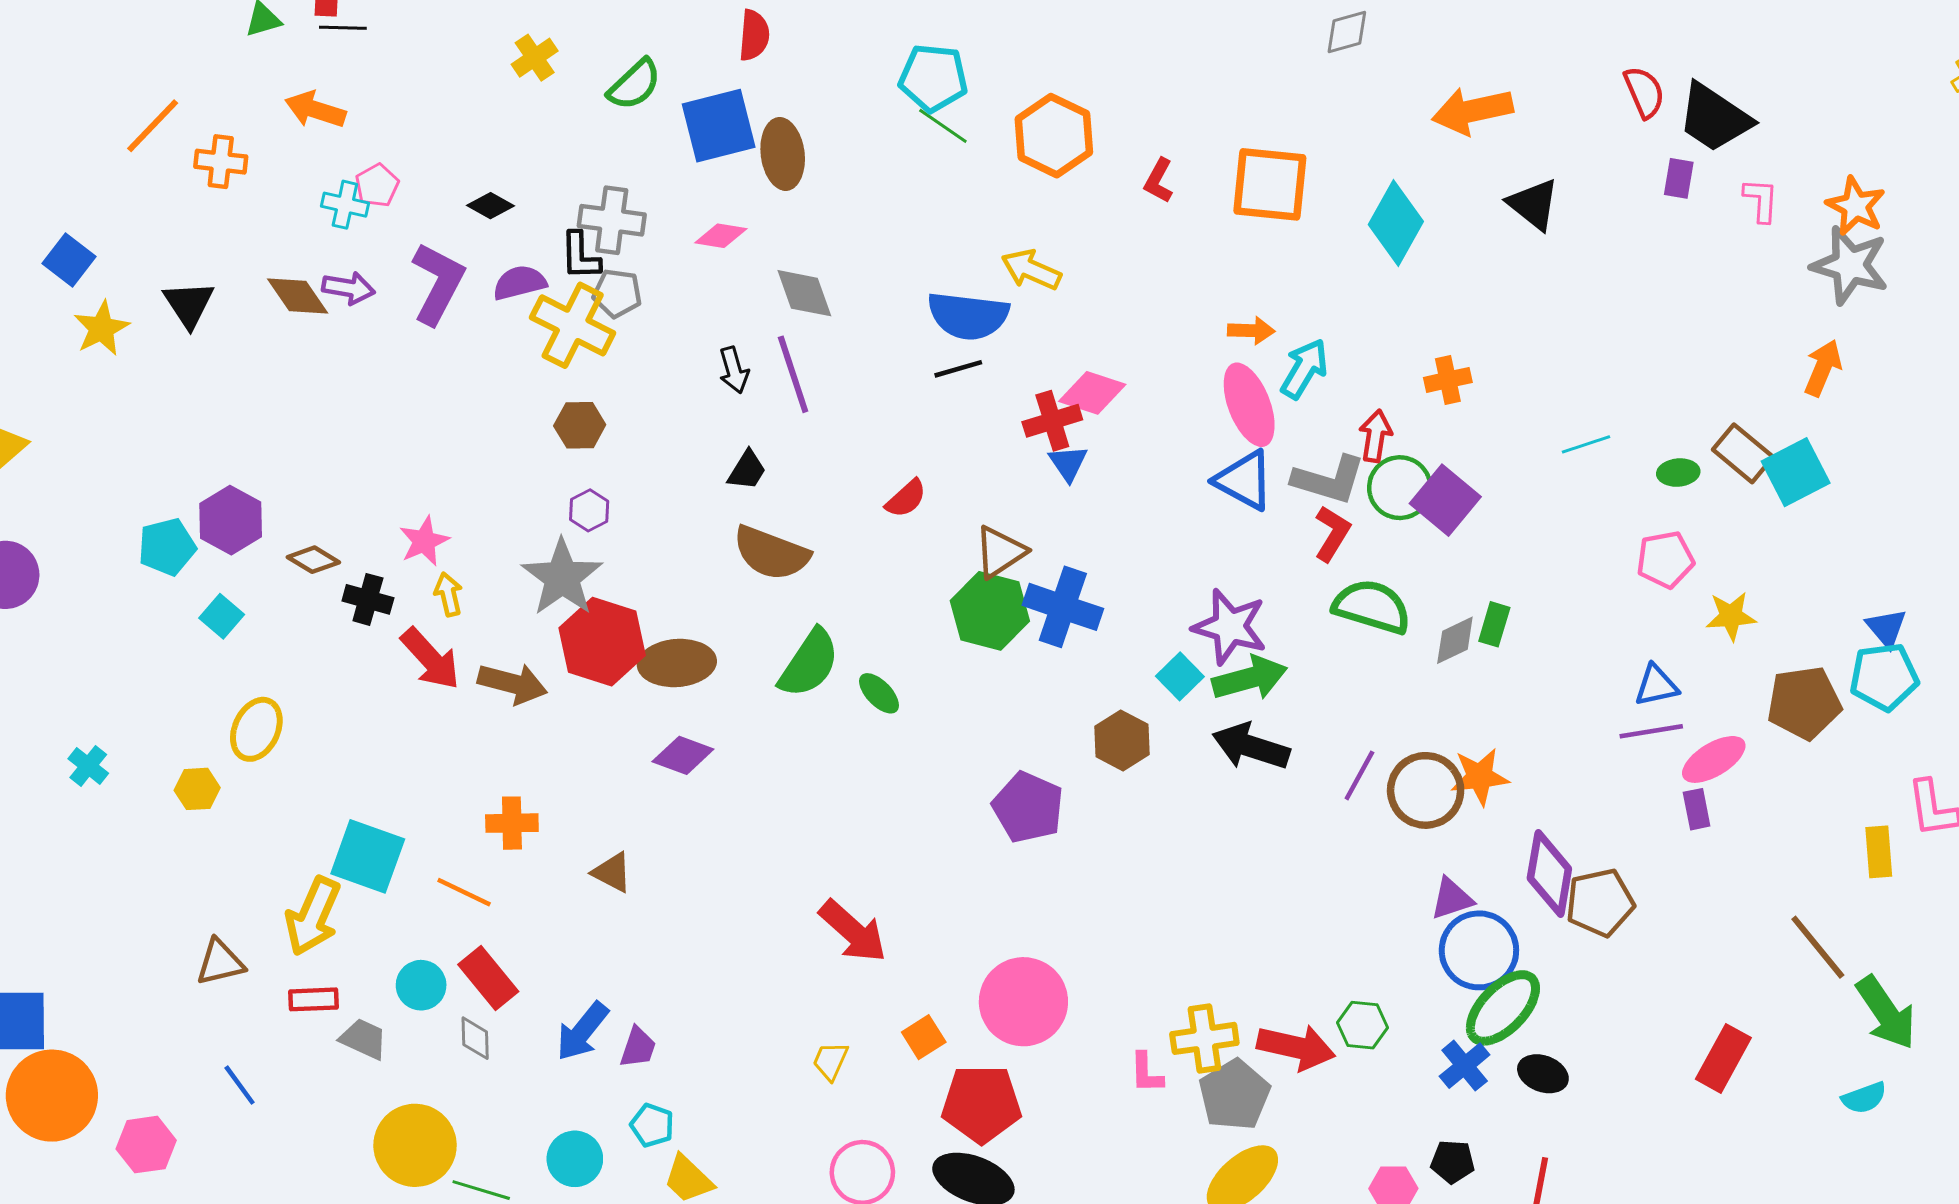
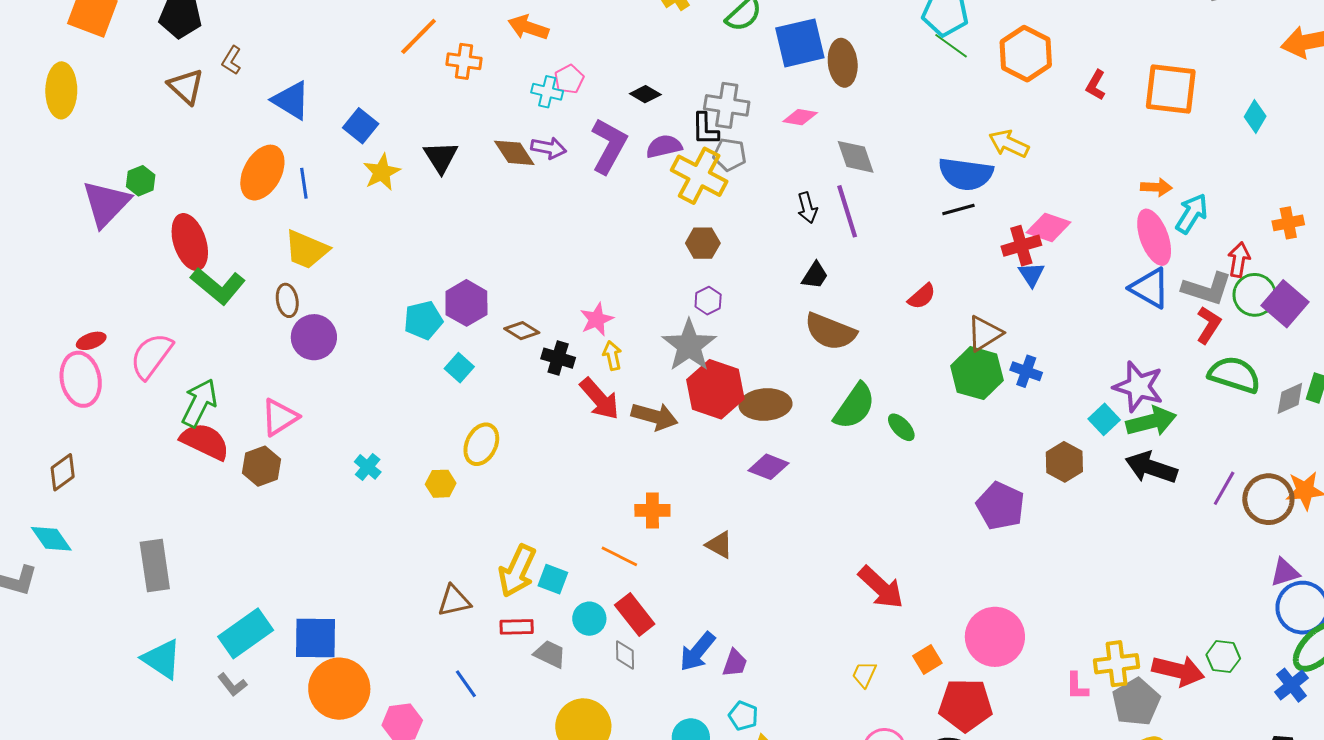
cyan diamond: (1396, 223) -> (1255, 116), size x0.6
blue cross: (1063, 607) -> (1026, 371), size x0.6
cyan square: (368, 856) -> (553, 579), moved, size x0.6

